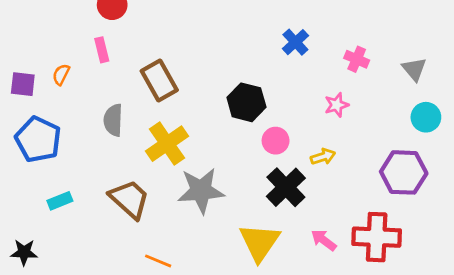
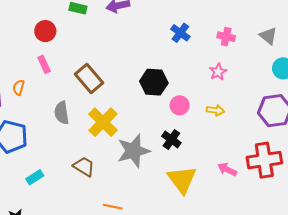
yellow arrow: (323, 157) -> (215, 110), turned 36
black cross: (286, 187) -> (171, 139), moved, size x0.7
brown trapezoid: (129, 199) -> (84, 167), size x0.7

